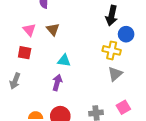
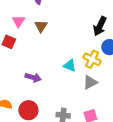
cyan triangle: (64, 61) -> (70, 66), moved
purple arrow: (57, 83) -> (33, 78), turned 77

